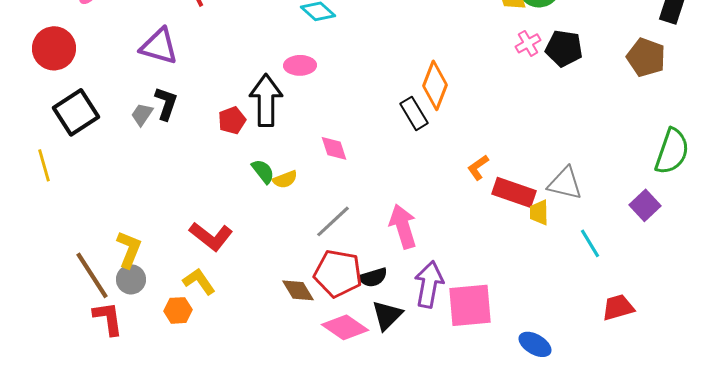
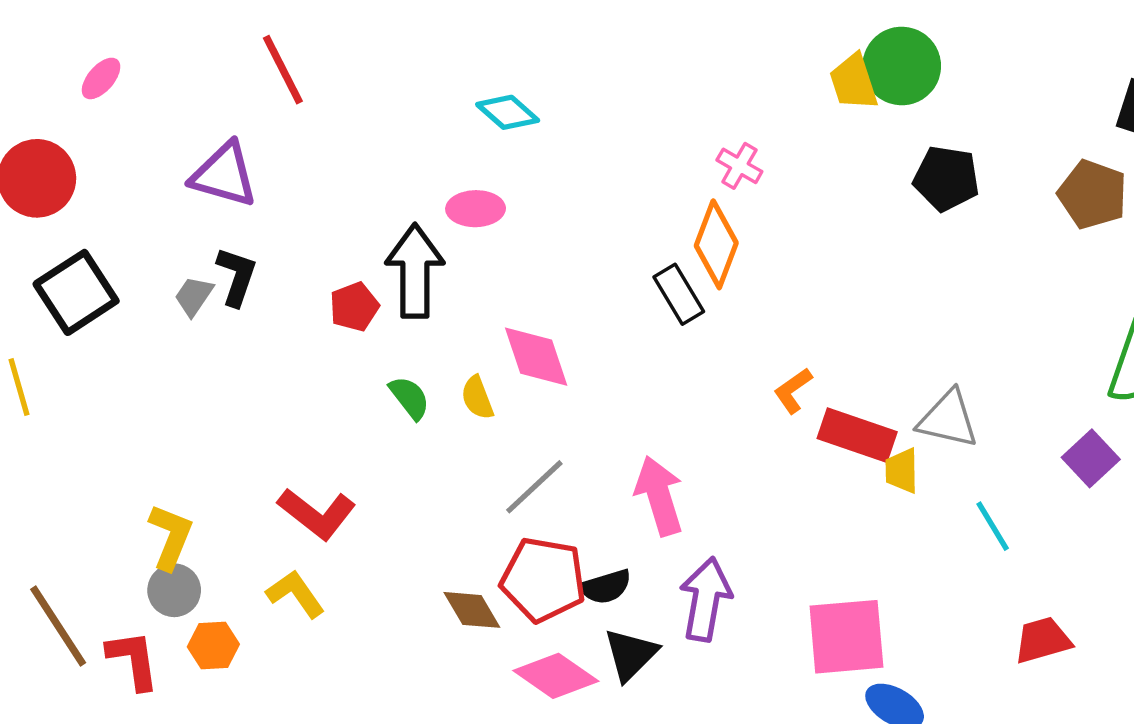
pink cross: (528, 43) -> (739, 166), moved, turned -30
pink diamond: (334, 148) -> (536, 357), size x1.4
yellow semicircle: (285, 179) -> (477, 398), moved, turned 90
brown line: (92, 275) -> (58, 626), moved
pink square: (470, 305) -> (846, 637), moved
orange hexagon: (178, 310) -> (213, 646), moved

